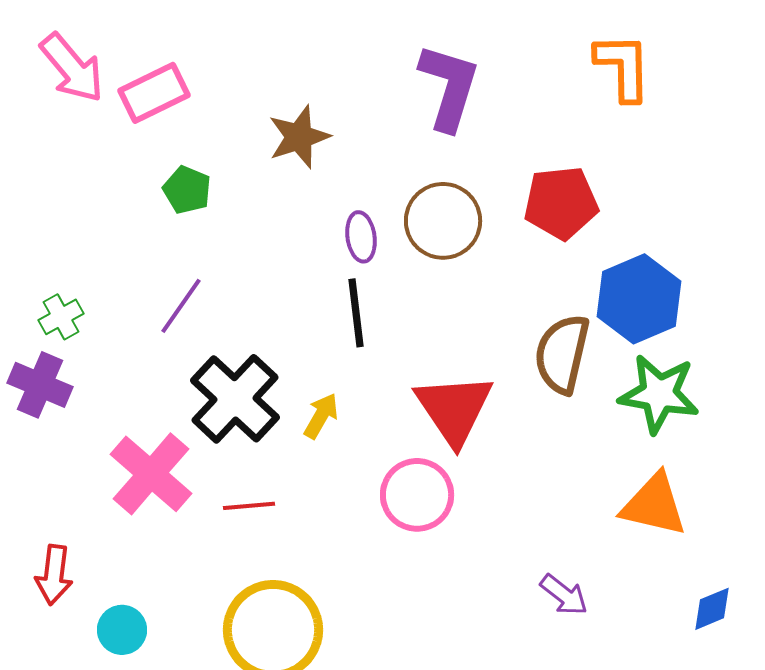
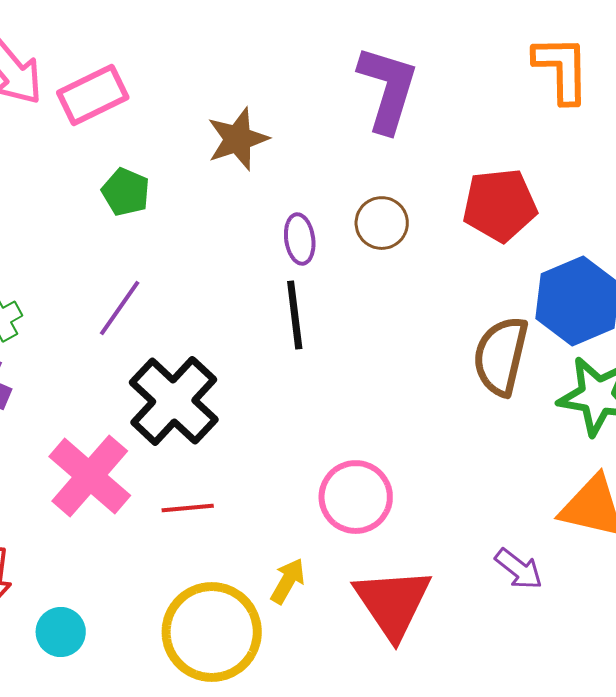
brown circle: (443, 221) -> (382, 223), size x0.7
red triangle: (454, 409) -> (393, 603), moved
yellow arrow: (321, 416) -> (288, 581), moved
purple arrow: (564, 595) -> (519, 569), moved

